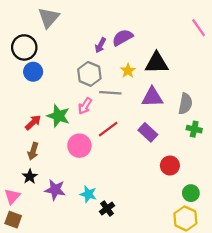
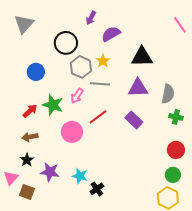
gray triangle: (49, 18) -> (24, 24), moved
purple arrow: (100, 45) -> (91, 18), moved
black circle: (24, 47) -> (66, 43), moved
yellow star: (128, 71) -> (103, 61), moved
blue circle: (33, 72) -> (36, 72), moved
brown arrow: (33, 151) -> (30, 137), turned 63
red circle: (170, 165) -> (176, 150), moved
brown square: (13, 220) -> (27, 192), moved

